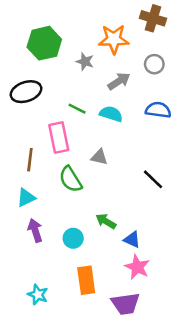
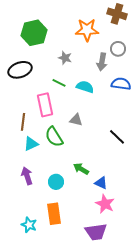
gray star: (85, 62) -> (65, 58), moved
gray arrow: (119, 81) -> (102, 62), moved, turned 132
cyan triangle: (26, 198) -> (31, 144), moved
orange rectangle: (86, 280) -> (54, 214), moved

